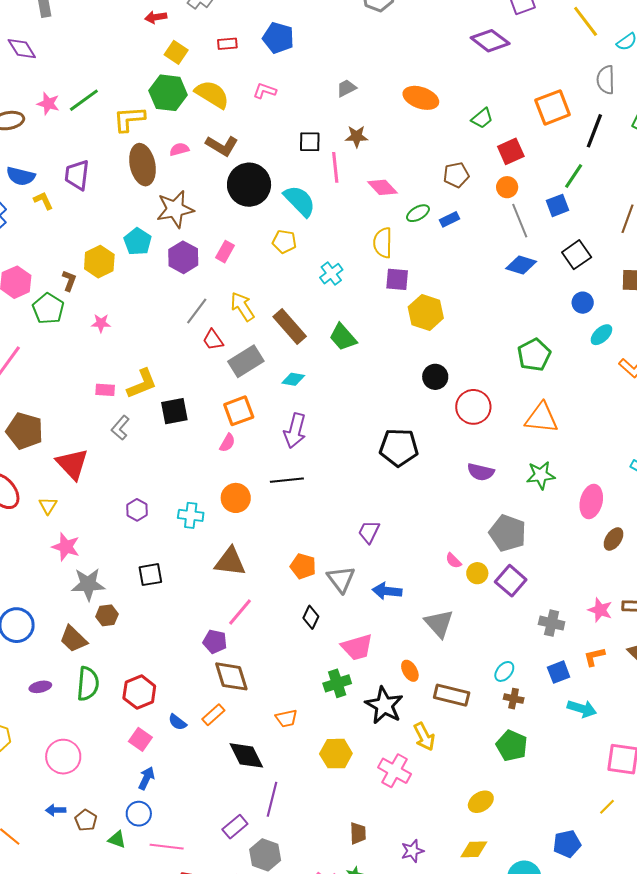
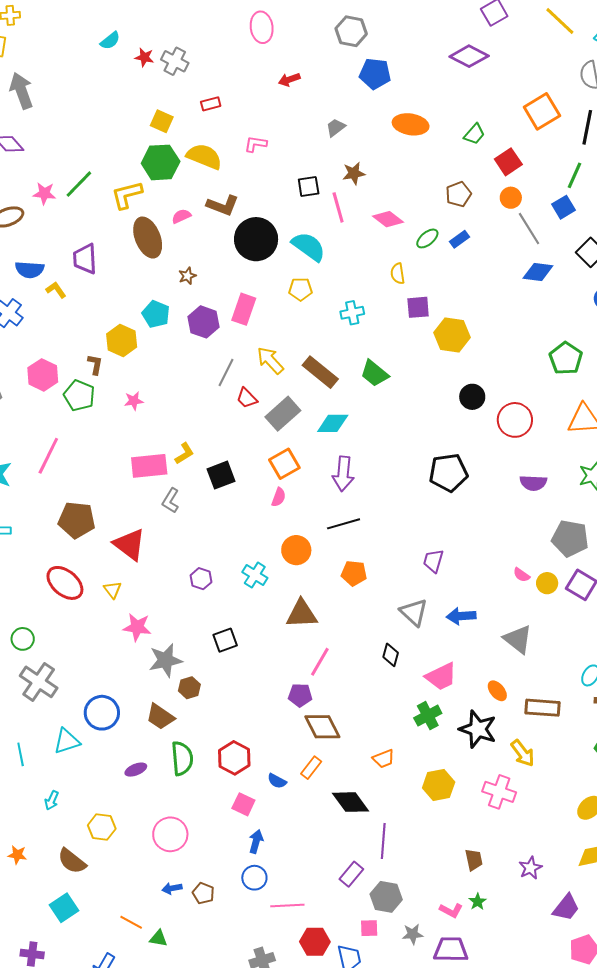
red arrow: (156, 17) -> (289, 80), moved
blue pentagon: (278, 38) -> (375, 74), moved
brown star: (175, 209) -> (187, 276), size x0.5
yellow semicircle: (383, 243) -> (398, 274), size x0.7
pink rectangle: (225, 252) -> (244, 309), size x1.4
cyan cross: (331, 274) -> (352, 313), turned 35
cyan diamond: (293, 379) -> (333, 423), size x1.4
yellow L-shape: (142, 384) -> (184, 454), size x0.7
pink rectangle: (105, 390) -> (149, 466), size x1.8
cyan cross: (191, 515) -> (255, 575), turned 35
orange pentagon: (303, 566) -> (354, 573), moved
green triangle: (117, 840) -> (158, 938), moved

